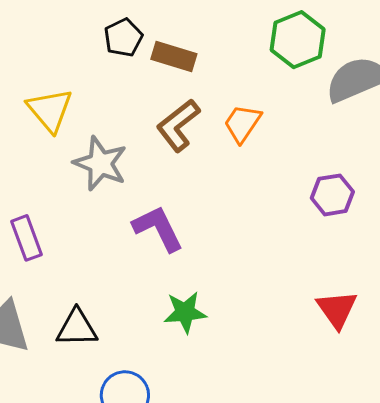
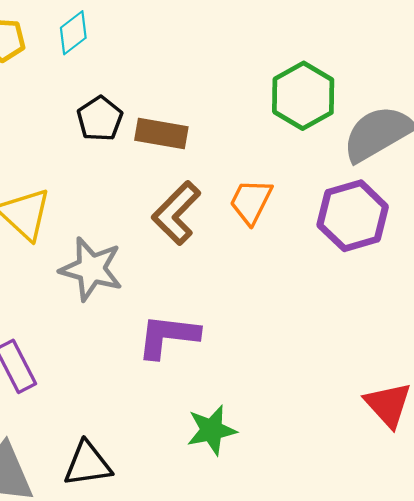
purple hexagon: (332, 195) -> (353, 216), moved, size x1.4
purple L-shape: (158, 228) -> (168, 336), turned -50

